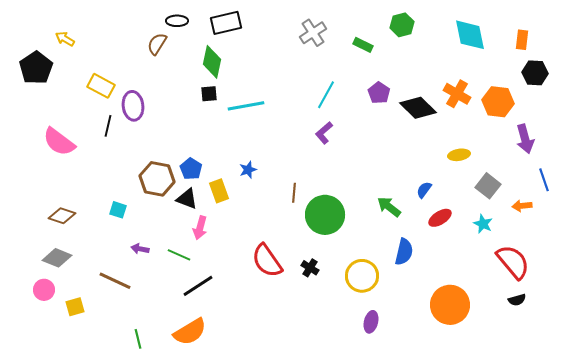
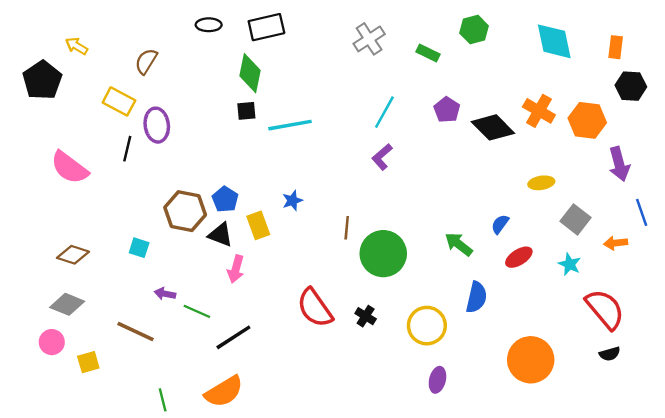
brown semicircle: (157, 44) -> (146, 61), moved
green line: (179, 255) -> (197, 311), moved

